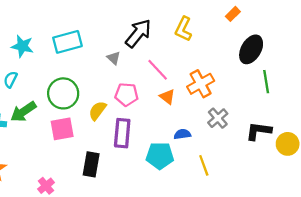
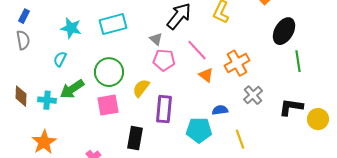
pink pentagon: (127, 95) -> (164, 60), moved

